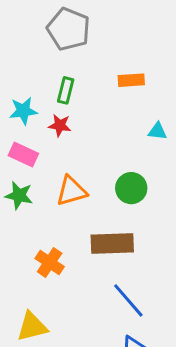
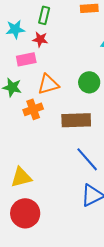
pink rectangle: (23, 155) -> (26, 59), moved, turned -36
orange cross: (50, 262) -> (33, 109), moved, turned 36

